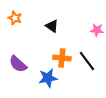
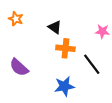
orange cross: (62, 58) -> (65, 48), moved
blue star: (48, 78) -> (64, 86), moved

